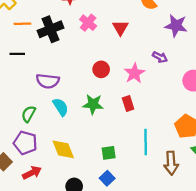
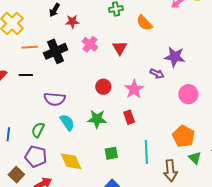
purple star: (176, 26) -> (175, 57), moved
green square: (109, 153) -> (111, 153), moved

